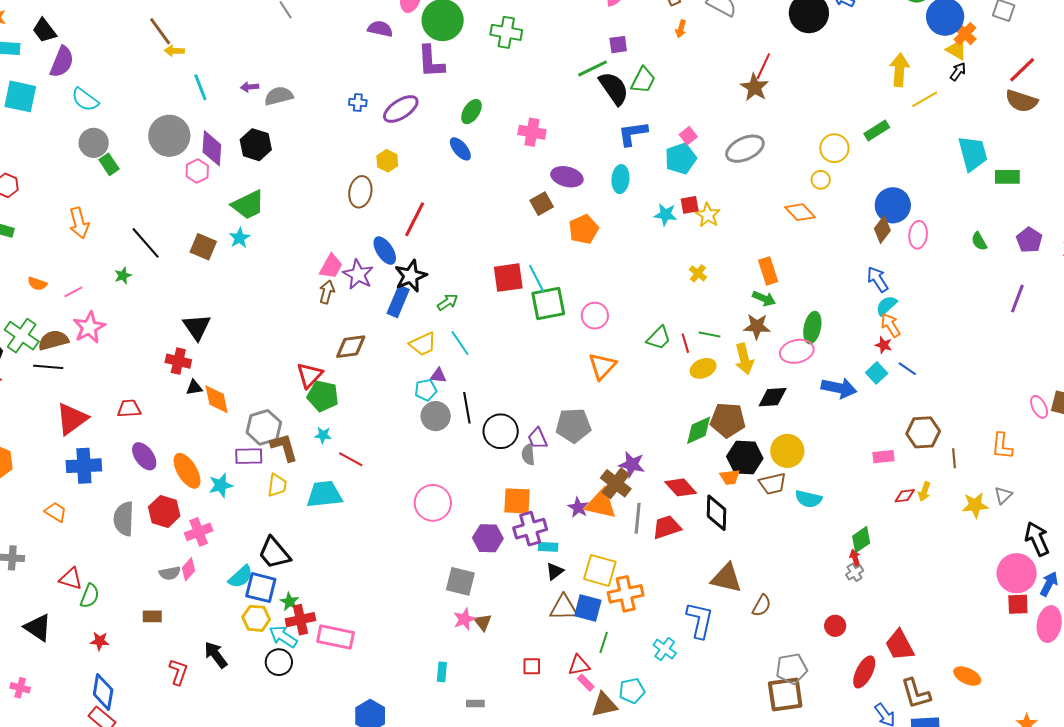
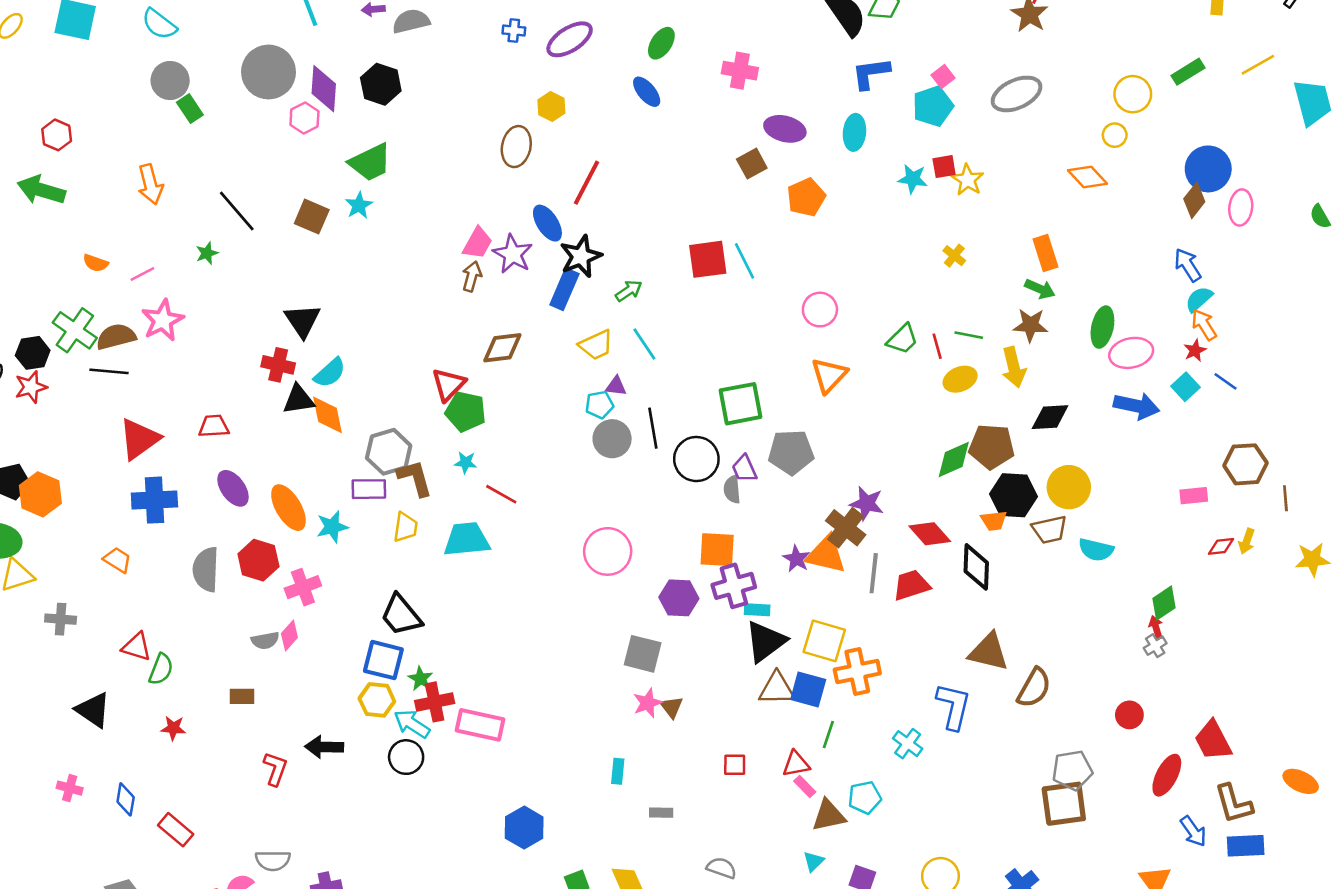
yellow line: (925, 99) -> (1258, 65), moved
green square: (548, 303) -> (740, 404), moved
red star: (884, 345) -> (1195, 350), turned 30
pink ellipse: (797, 351) -> (1131, 353), moved
black triangle: (194, 388) -> (299, 399), size x1.5
black triangle: (555, 571) -> (766, 642), size x1.8
cyan semicircle: (241, 577) -> (330, 373), moved
brown semicircle: (762, 606) -> (1034, 688), size x1.4
black arrow: (216, 655) -> (324, 747), turned -52
blue diamond: (103, 692) -> (126, 799), moved, size x0.7

